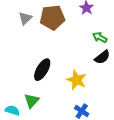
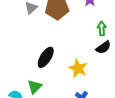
green arrow: (100, 37) -> (102, 28), turned 56

